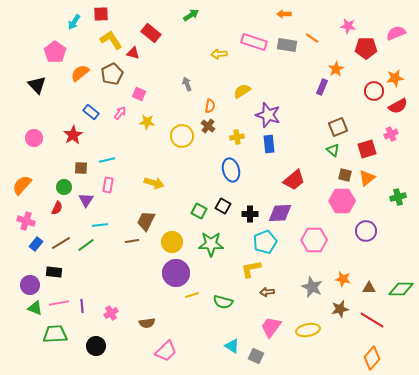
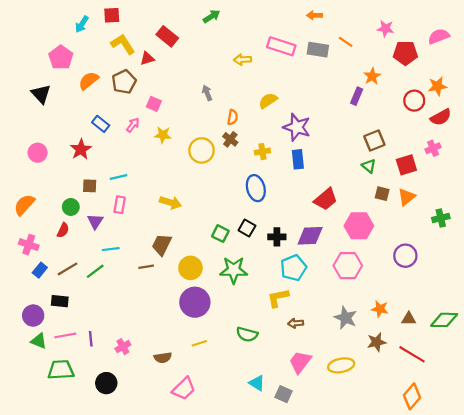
red triangle: (133, 53) -> (147, 59), turned -32
pink hexagon: (342, 201) -> (359, 226), moved
yellow line: (192, 295) -> (199, 343), moved

